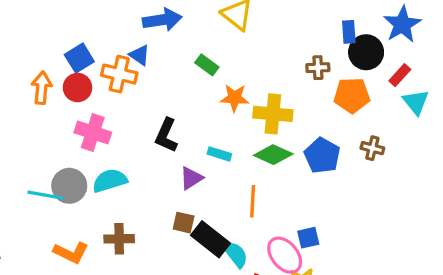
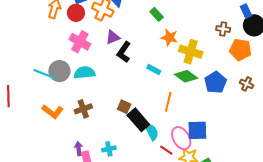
blue rectangle: (349, 32) -> (246, 11), turned -32
purple triangle: (191, 178) -> (113, 37), moved
blue square: (308, 238) -> (197, 130), size x1.5
brown cross: (119, 239) -> (83, 109), turned -30

